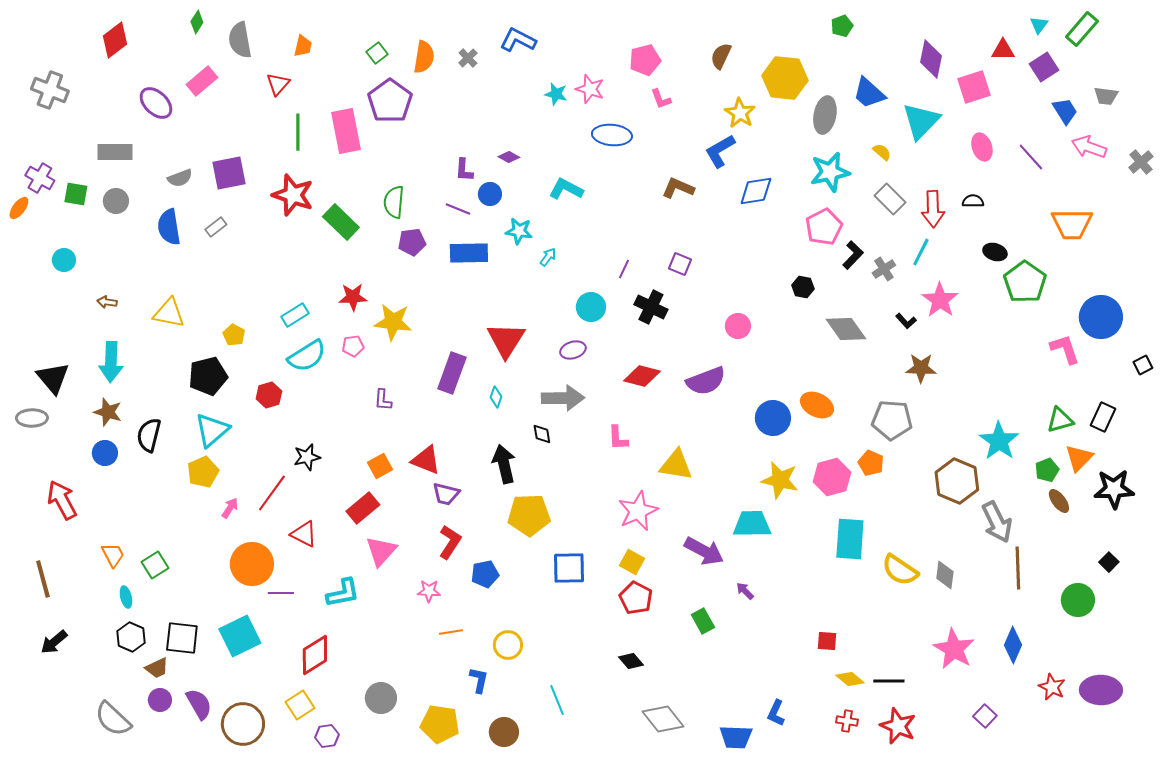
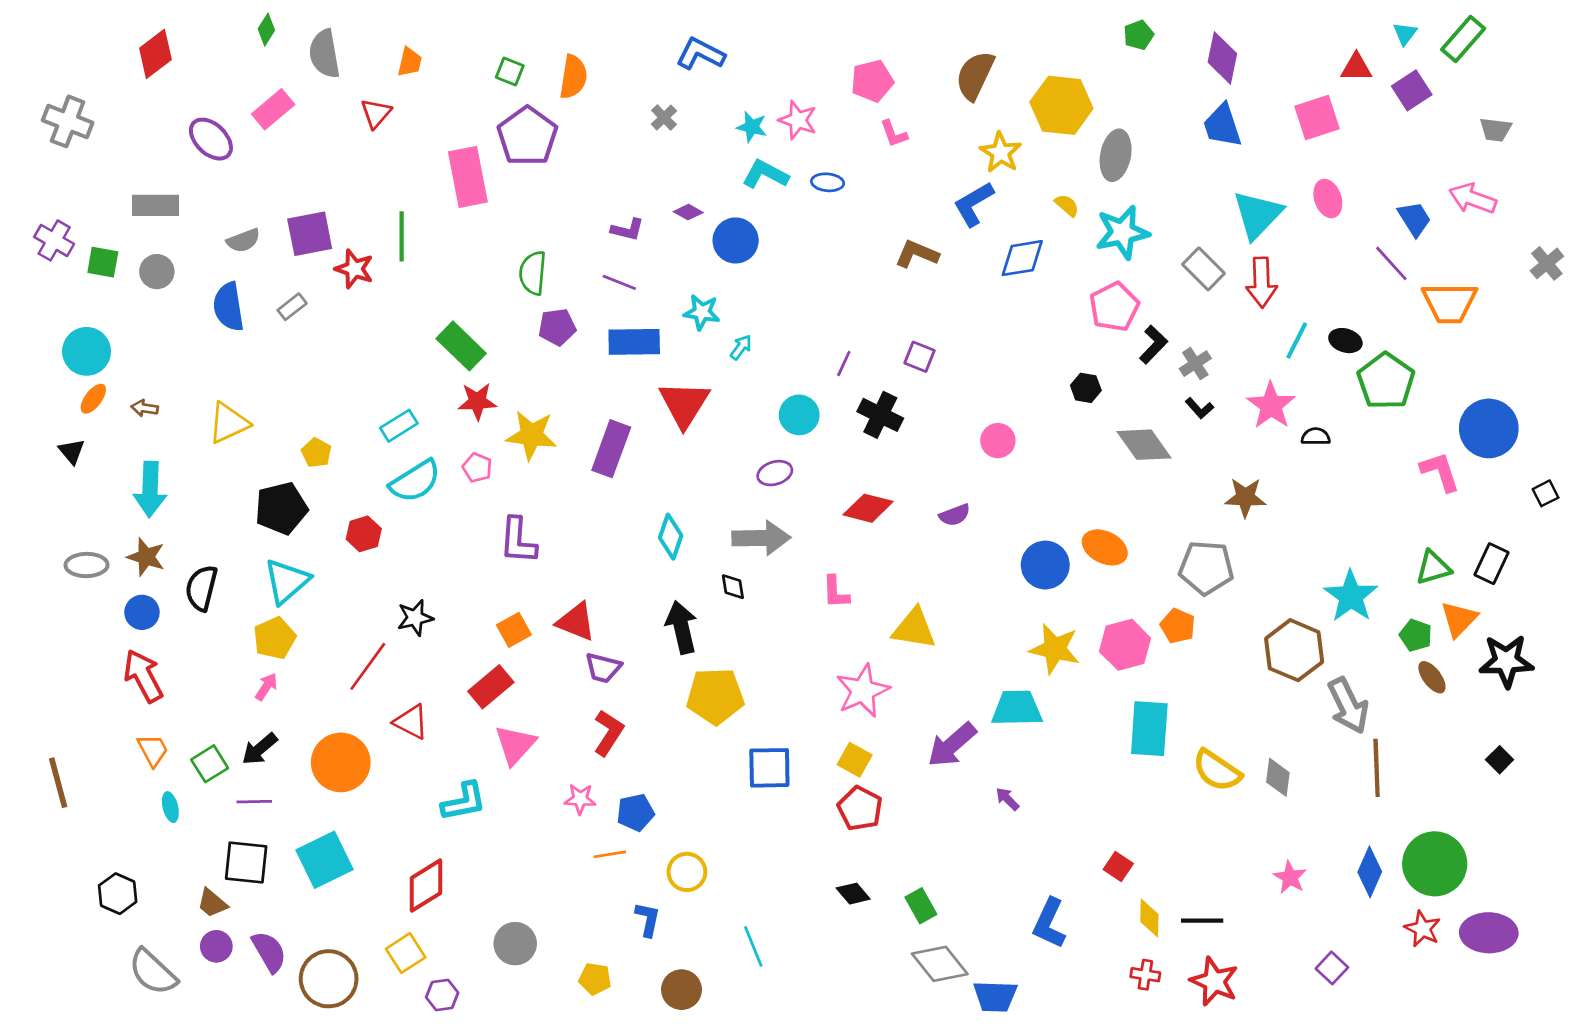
green square: (377, 53) -> (510, 71), turned -30
brown semicircle: (721, 56) -> (975, 76), size x1.4
gray cross: (468, 58) -> (664, 117), moved
purple diamond: (931, 59) -> (1222, 58), moved
blue trapezoid: (869, 93) -> (1222, 126), moved, turned 30
blue trapezoid: (1065, 111) -> (1414, 219), moved
cyan triangle: (921, 121) -> (1258, 215), moved
green line: (298, 132) -> (402, 236), moved
blue ellipse: (612, 135) -> (828, 182), size x0.6
yellow semicircle: (882, 152) -> (1067, 205), moved
purple line: (1031, 157) -> (1391, 263), moved
gray cross: (1141, 162) -> (1547, 263), moved
purple L-shape: (464, 170) -> (627, 230), turned -80
cyan L-shape: (566, 189) -> (765, 174), moved
blue circle: (490, 194) -> (736, 240), moved, size x1.4
red star: (293, 195) -> (354, 269), moved, size x0.7
black semicircle: (973, 201) -> (1316, 437), moved
orange ellipse: (19, 208) -> (93, 399), moved
green rectangle: (341, 222) -> (461, 346), moved
cyan line: (921, 252) -> (1297, 341), moved
cyan circle: (64, 260) -> (87, 351), size x1.5
yellow triangle: (169, 313) -> (229, 423), turned -36
black L-shape: (906, 321) -> (1199, 408), moved
red triangle: (506, 340) -> (684, 404), moved
pink pentagon: (353, 346) -> (477, 468), turned 30
purple rectangle: (452, 373) -> (611, 449), moved
black triangle: (53, 378) -> (72, 451), moved, size x0.6
purple semicircle: (706, 381) -> (955, 515), size x0.6
cyan diamond: (496, 397) -> (671, 537), size x1.5
purple L-shape: (383, 400) -> (518, 541), size x1.6
gray ellipse: (32, 418) -> (87, 565), moved
green pentagon: (1047, 470) -> (1416, 635), turned -30
red arrow: (62, 500) -> (143, 676), moved
pink arrow: (230, 508) -> (266, 687), moved
purple arrow: (704, 551) -> (952, 745), turned 111
blue pentagon: (485, 574) -> (636, 812), moved
purple line: (281, 593) -> (254, 802), moved
green circle: (1078, 600) -> (1435, 864), moved, size x1.4
green rectangle: (703, 621) -> (921, 906), moved
black hexagon: (131, 637) -> (118, 894), moved
red square: (827, 641) -> (1118, 867), turned 30
black arrow: (54, 642) -> (260, 749), moved
pink star: (954, 649) -> (1290, 877), size x0.6
brown trapezoid: (157, 668) -> (212, 903), turned 65
yellow diamond: (850, 679) -> (1149, 918), turned 52
blue L-shape: (776, 713) -> (1049, 923), moved, size x1.4
gray diamond: (663, 719) -> (940, 964), moved
yellow pentagon: (440, 724) -> (595, 979), size x0.6

